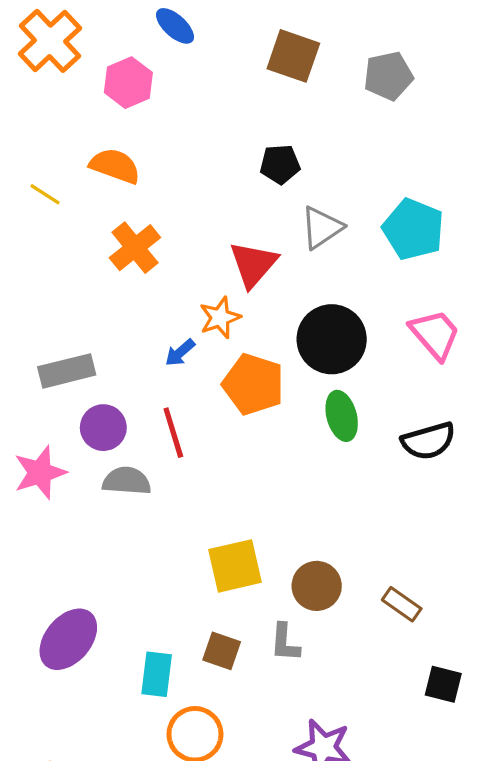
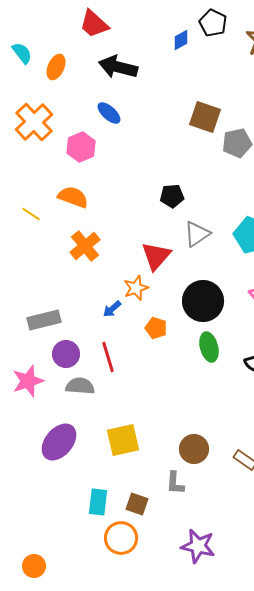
brown square: (293, 56) -> (205, 117), moved
orange pentagon: (253, 384) -> (156, 328), size x0.6
yellow square: (235, 566) -> (123, 440), moved
purple ellipse: (68, 639) -> (59, 442), moved
brown square: (222, 651) -> (137, 504), moved

